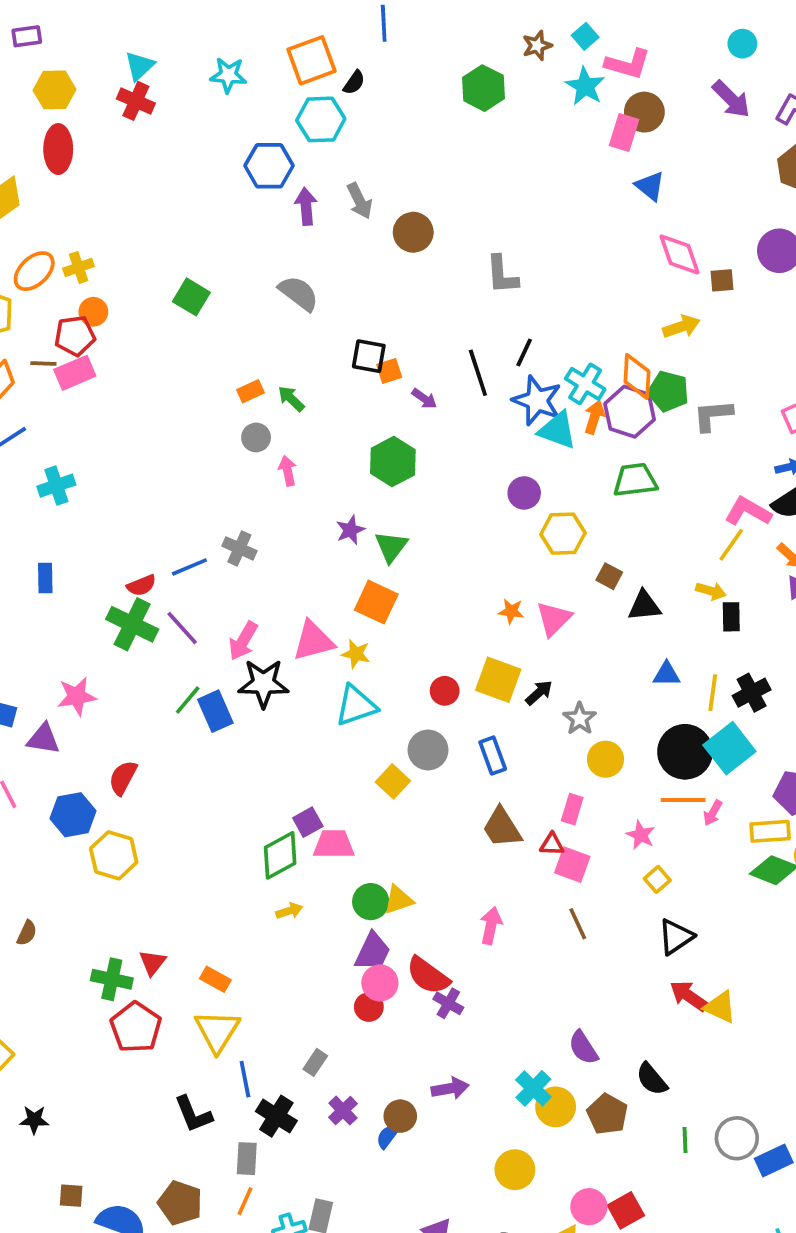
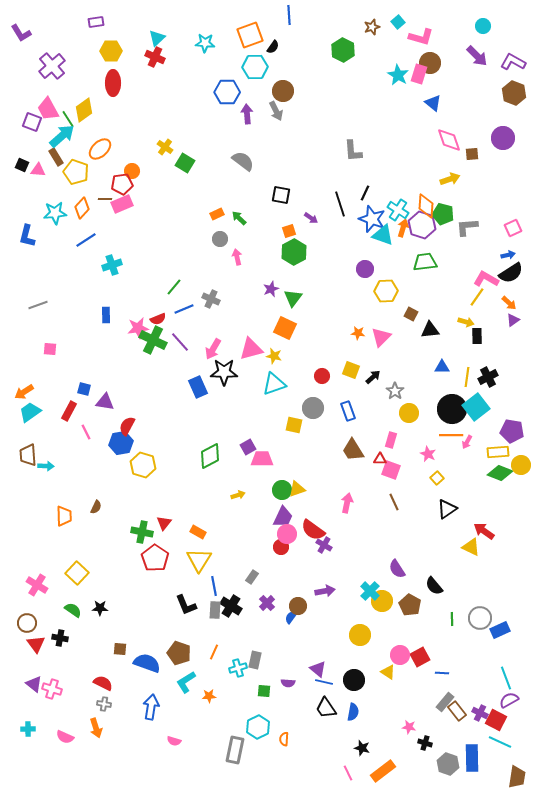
cyan star: (585, 86) -> (398, 75), moved
brown circle: (413, 232) -> (283, 91), moved
yellow cross: (79, 267) -> (165, 147), moved, turned -35
orange square: (389, 371) -> (289, 231), moved
yellow square: (498, 680) -> (351, 370), size x0.7
pink star: (77, 696) -> (138, 328), moved
green line: (188, 700) -> (174, 287), moved
red semicircle: (123, 778) -> (127, 426), moved
yellow square: (393, 781) -> (294, 425), turned -30
green diamond: (280, 855) -> (210, 456), moved
red arrow: (689, 996) -> (484, 531), moved
gray rectangle: (247, 1159) -> (215, 610), moved

